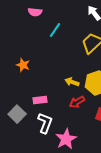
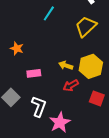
pink rectangle: (40, 100) -> (34, 73), moved

